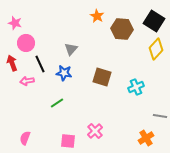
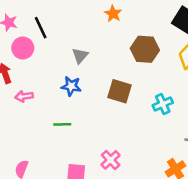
brown hexagon: (122, 29) -> (145, 49), moved
black line: (40, 64) -> (41, 28), moved
green line: (57, 103) -> (62, 124), turned 32

